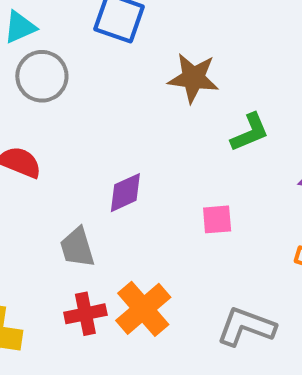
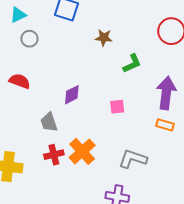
gray circle: (42, 76) -> (29, 39), size x0.7
brown star: (193, 78) -> (104, 38), size x0.7

